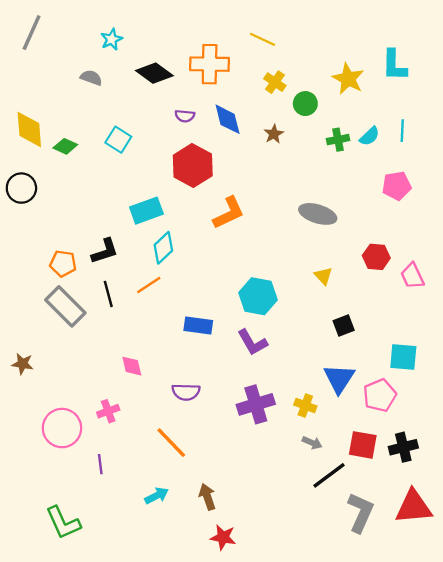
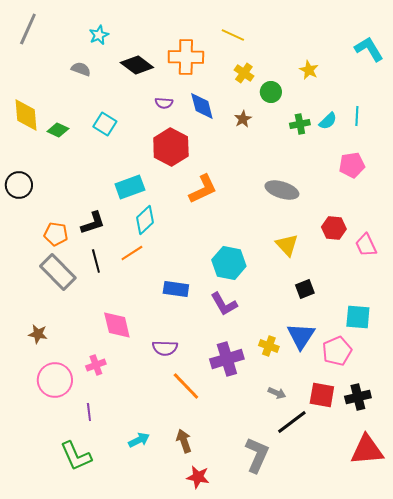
cyan L-shape: (394, 65) -> (369, 49), moved, turned 148
yellow star: (348, 79) -> (309, 70), size x0.7
black circle: (21, 188) -> (19, 185), moved
yellow triangle: (323, 276) -> (287, 245), size x1.4
brown star: (23, 364) -> (38, 334), moved
pink diamond: (132, 366) -> (117, 325), size x1.5
yellow cross: (305, 406) -> (269, 346), moved
orange line: (171, 443) -> (186, 386), moved
gray L-shape: (361, 513) -> (257, 455), moved
green L-shape: (63, 523) -> (76, 456), moved

